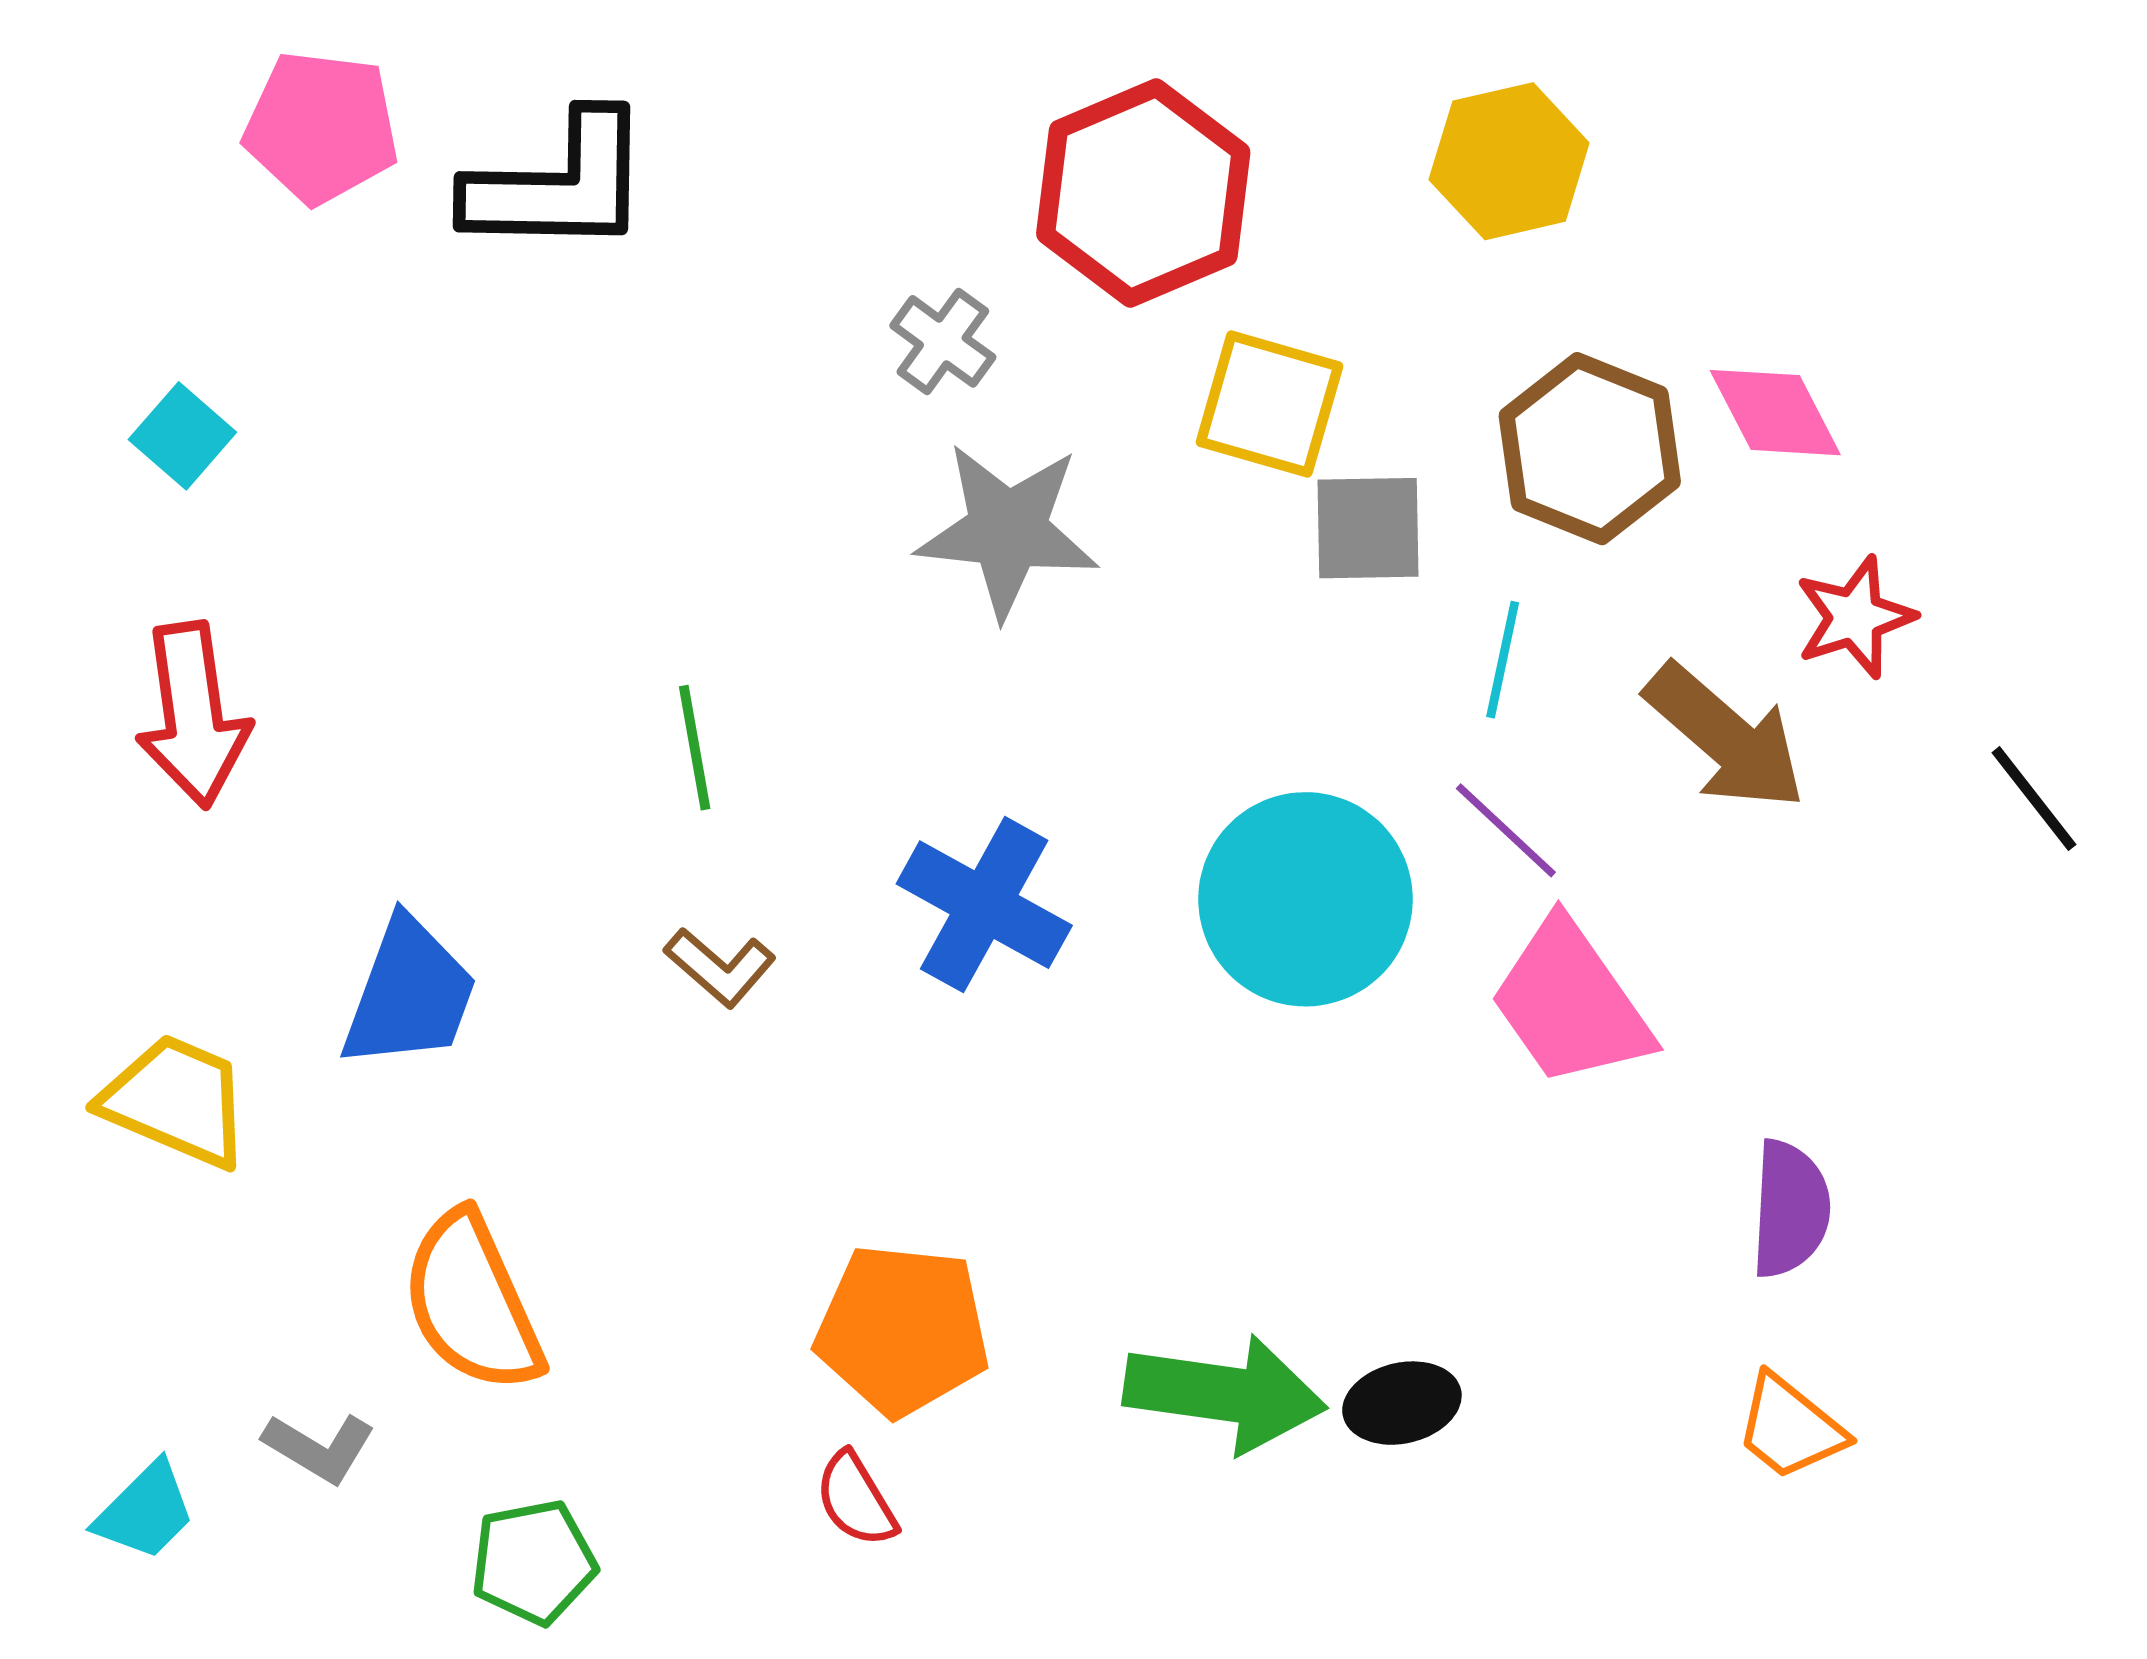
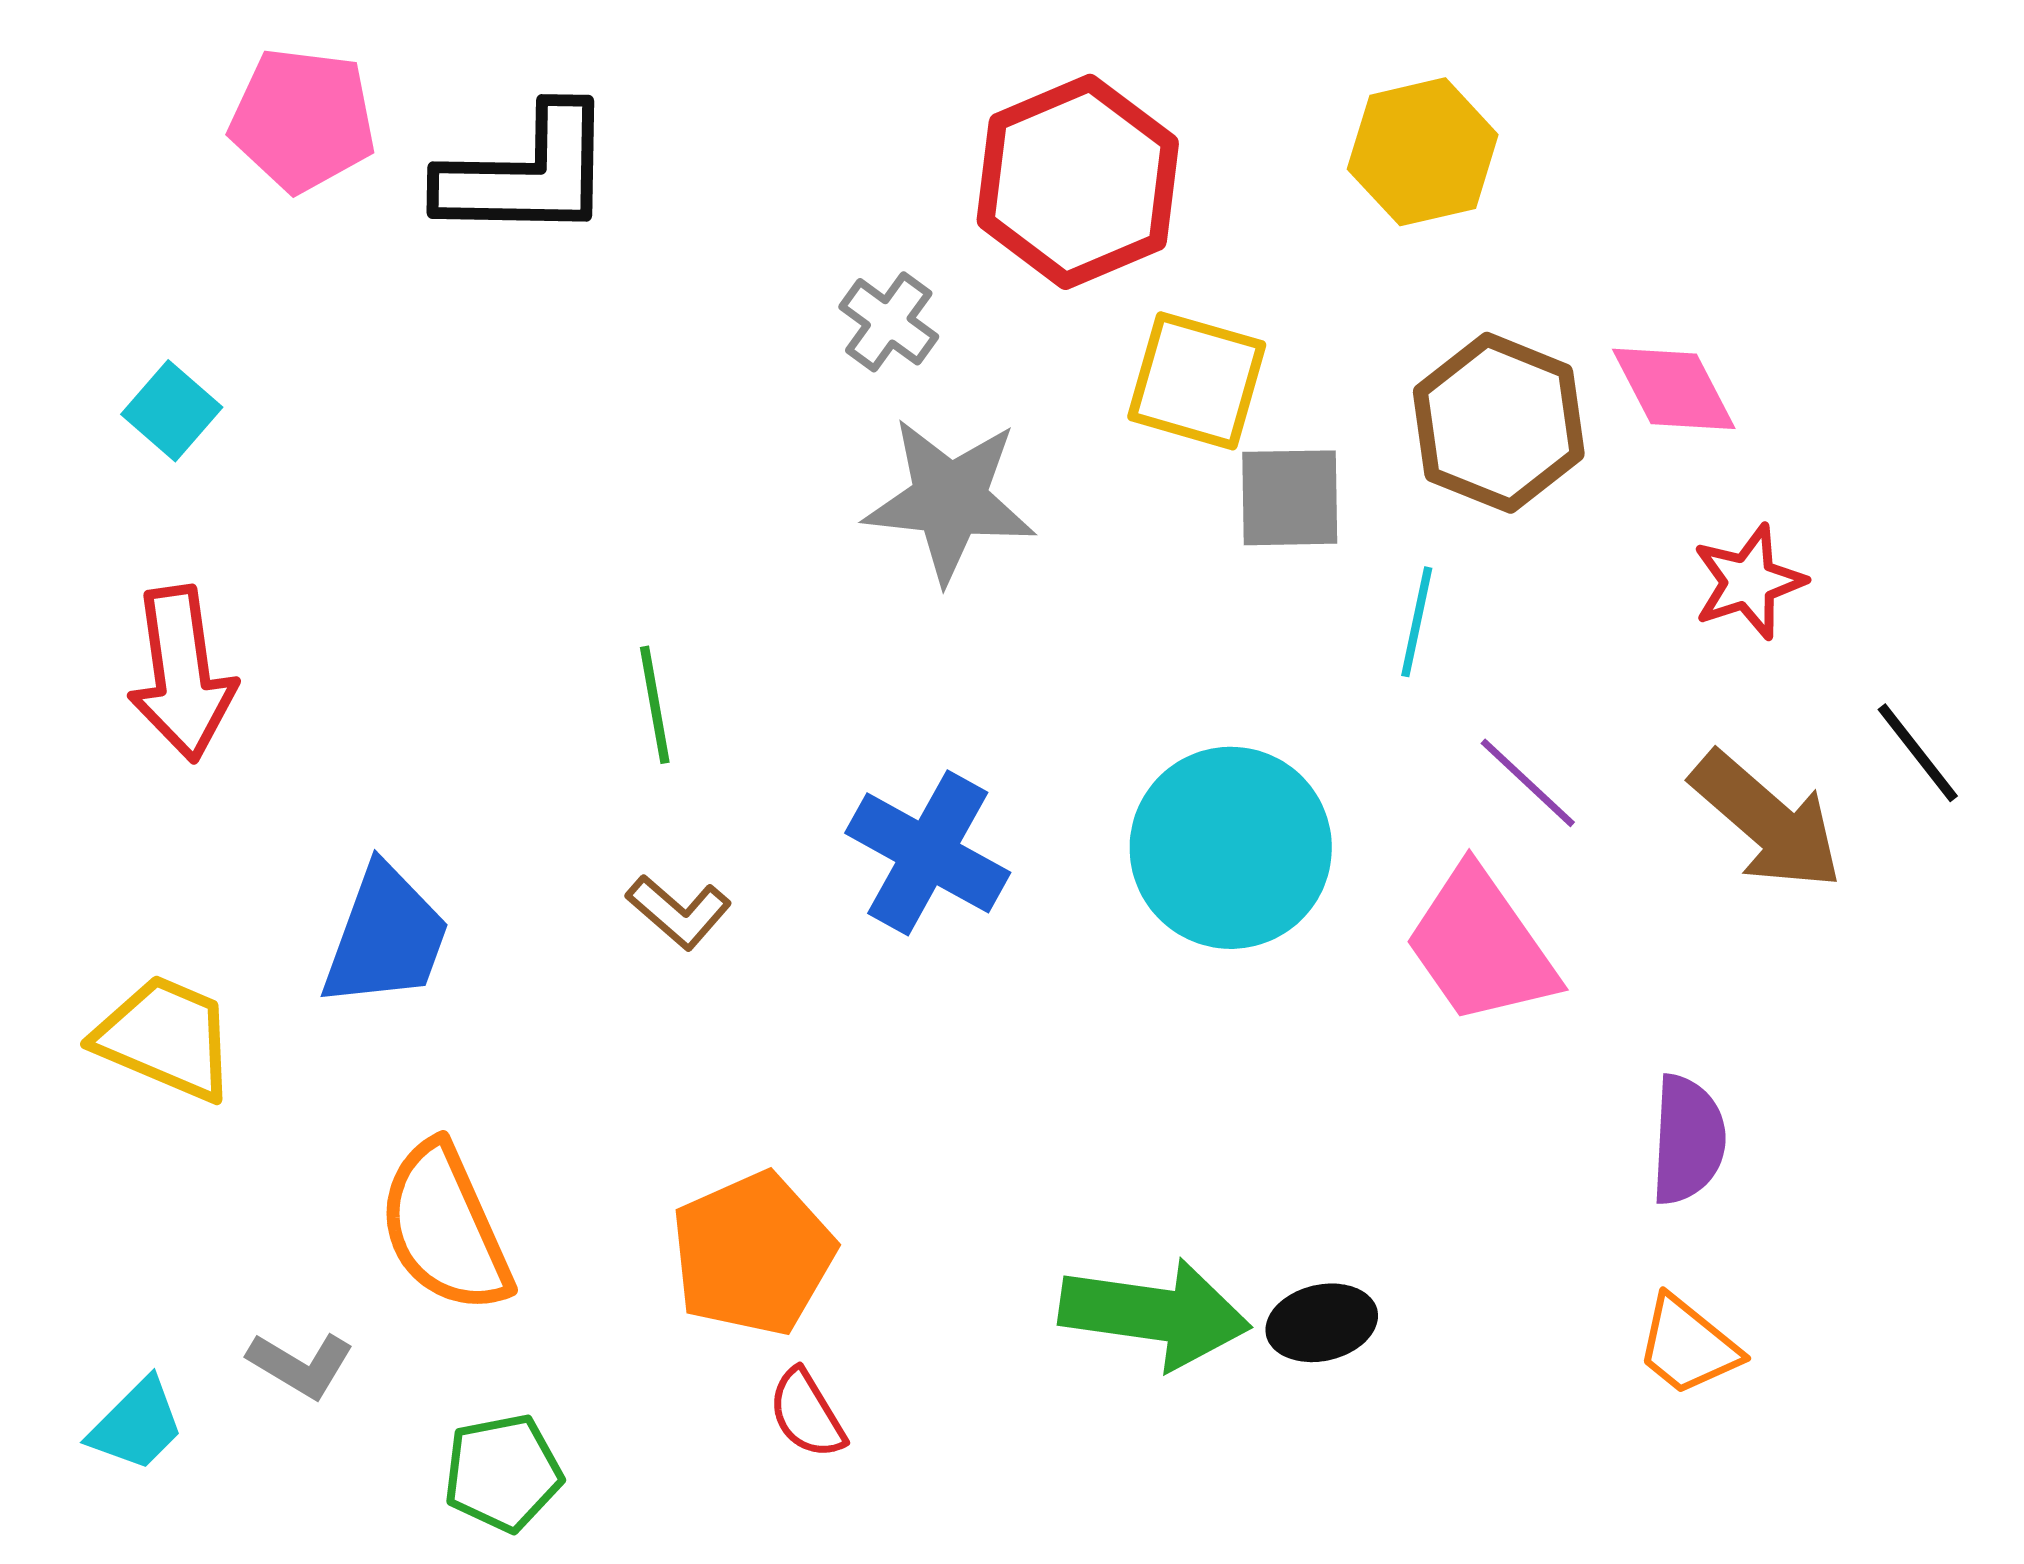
brown arrow: (1725, 737) -> (1767, 821), moved
purple line: (1506, 830) -> (1528, 783), moved
orange pentagon: (902, 1330) -> (753, 1254), moved, turned -30

